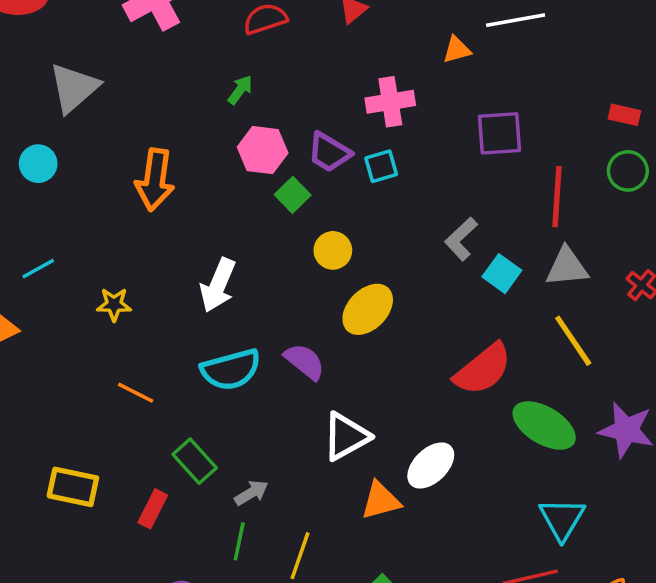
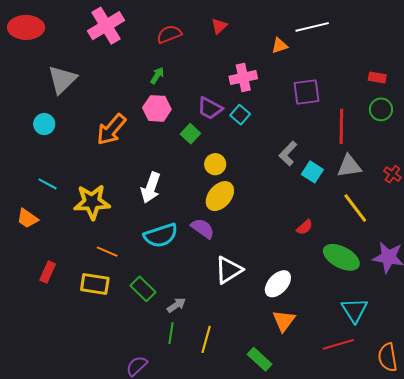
pink hexagon: (263, 150) -> (157, 108), moved
cyan square: (381, 166) -> (240, 115), turned -30
orange arrow: (155, 180) -> (111, 130), turned 36
cyan line: (38, 269) -> (48, 184), turned 60
yellow star: (114, 304) -> (92, 202), size x1.8
yellow ellipse: (368, 309) -> (220, 196), moved
red semicircle: (483, 369) -> (305, 227), size x0.5
yellow rectangle: (73, 487) -> (95, 284), moved
orange triangle: (381, 501) -> (284, 321), moved, turned -35
red rectangle: (153, 509) -> (48, 272), moved

